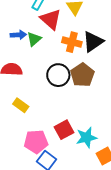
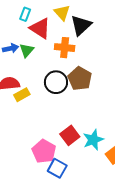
black triangle: (93, 42) -> (81, 25), moved
yellow rectangle: (21, 105) -> (22, 95), moved, turned -56
pink pentagon: (36, 142) -> (44, 151), turned -30

